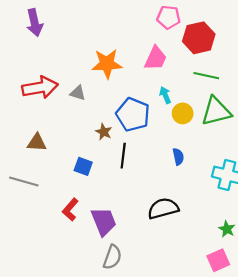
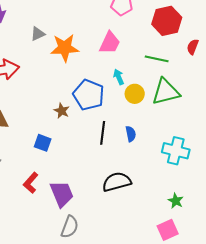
red hexagon: (199, 38) -> (167, 21), moved
gray triangle: (78, 93) -> (38, 34), moved, turned -42
black line: (123, 156) -> (103, 133), moved

